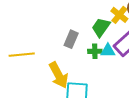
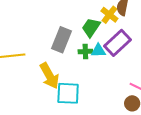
gray rectangle: (71, 39) -> (61, 40), size x1.4

